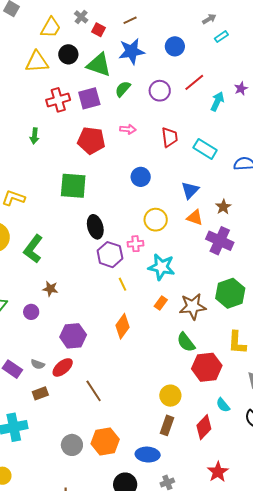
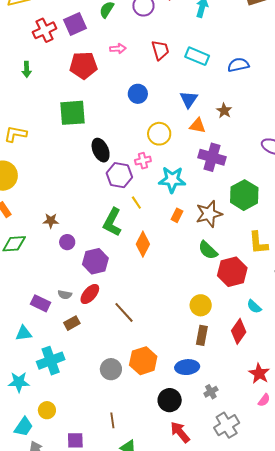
purple cross: (220, 241) -> (212, 157), moved
green L-shape: (33, 249) -> (112, 222), moved
brown star: (50, 289) -> (51, 221), moved
purple circle: (31, 312) -> (67, 242), moved

